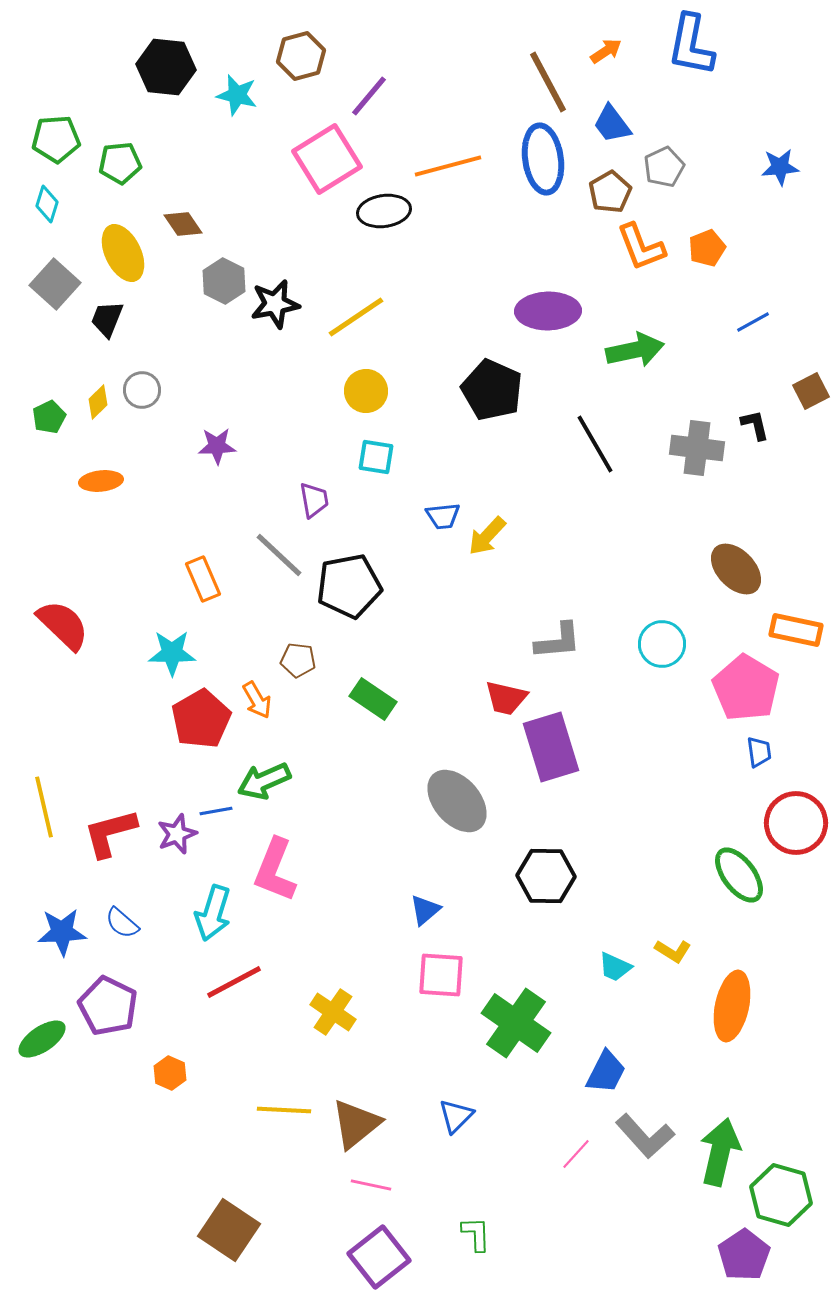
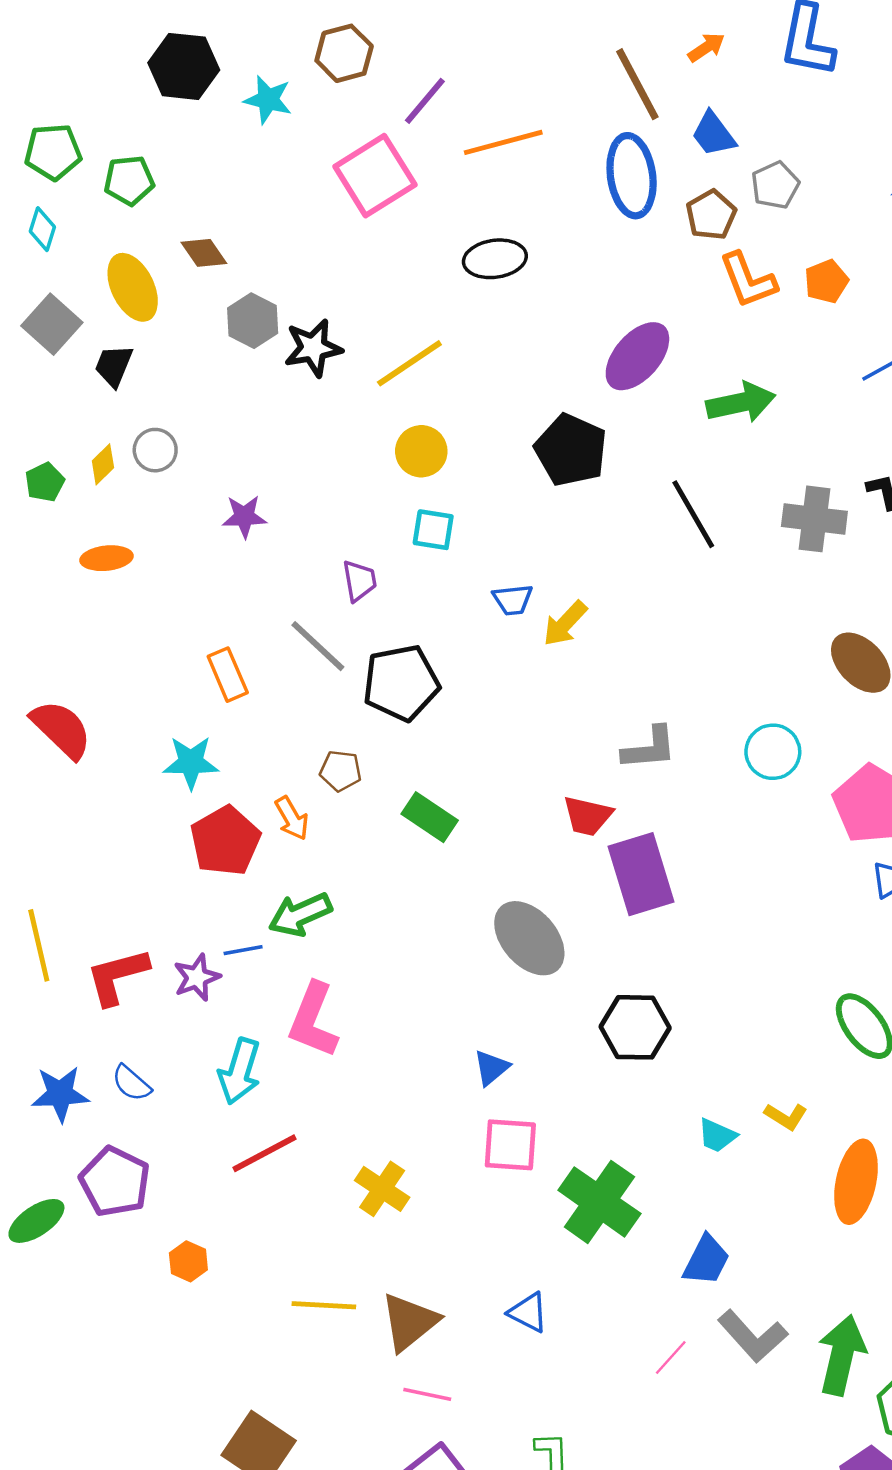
orange line: (448, 166) -> (503, 142), moved
black ellipse: (384, 211) -> (495, 259), moved
purple ellipse: (548, 311) -> (637, 356), turned -48
blue triangle: (456, 1116) -> (528, 1312), turned -48

